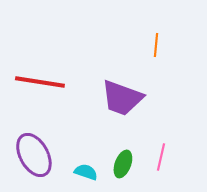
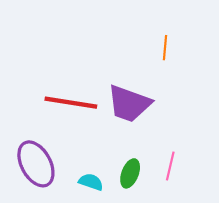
red line: (40, 82) -> (71, 103), moved

